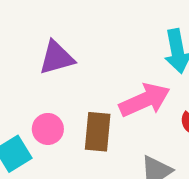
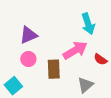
pink circle: (48, 129) -> (28, 59), moved

